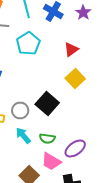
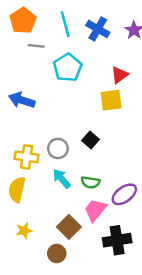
yellow square: (75, 78) -> (111, 100), moved, turned 36
black square: (47, 104) -> (91, 140), size x0.6
pink trapezoid: (51, 162) -> (95, 210), turned 100

